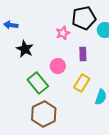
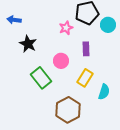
brown hexagon: (44, 114) -> (68, 110), moved

